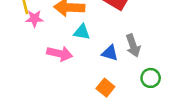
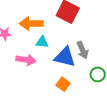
blue triangle: (110, 53) -> (65, 57), size x1.6

